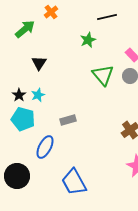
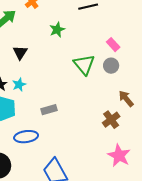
green star: (88, 40) -> (57, 30), moved
blue ellipse: (45, 147) -> (26, 137), turned 55

